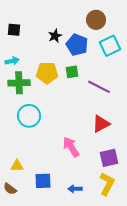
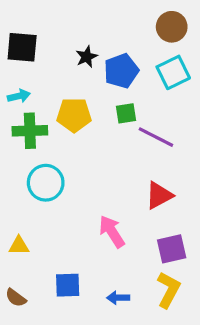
brown circle: (96, 20) -> (172, 27), moved
black square: (14, 30) -> (22, 47), size x1.5
blue pentagon: (77, 45) -> (121, 71), turned 30
green square: (72, 72) -> (126, 113), moved
yellow triangle: (17, 166) -> (19, 246), moved

